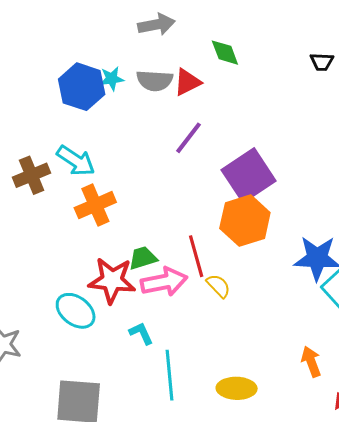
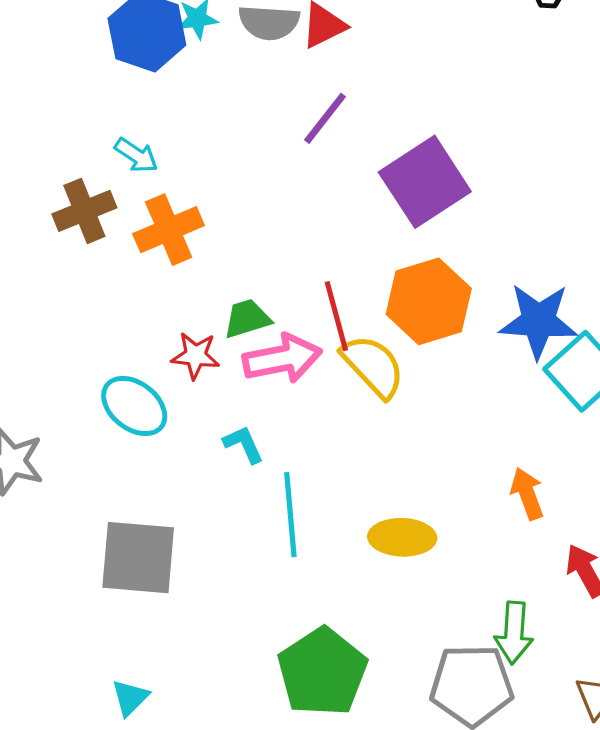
cyan arrow: (76, 161) -> (136, 155), size x0.7
brown cross: (32, 175) -> (84, 211), moved
orange hexagon: (245, 221) -> (429, 301), moved
red star: (112, 280) -> (195, 356), size x0.6
yellow semicircle: (218, 286) -> (373, 366), size x1.6

